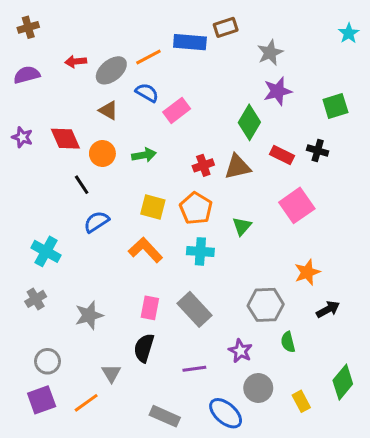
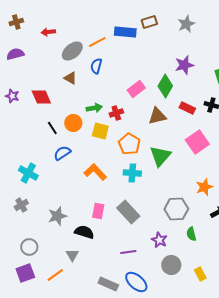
gray star: (270, 53) -> (186, 24), moved
red arrow: (76, 61) -> (48, 32), moved
blue semicircle: (147, 93) -> (96, 66), turned -105
pink rectangle: (177, 110) -> (136, 89), moved
orange circle: (102, 154) -> (73, 123), moved
red cross: (203, 165) -> (116, 113), moved
yellow square: (153, 207) -> (100, 131), moved
green triangle: (242, 226) -> (160, 156), size x1.6
black semicircle: (144, 348) -> (84, 232), moved, turned 90
blue ellipse: (226, 413) -> (136, 282), moved

